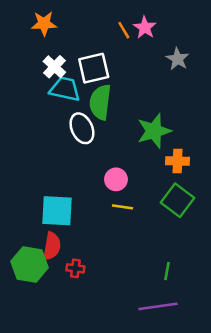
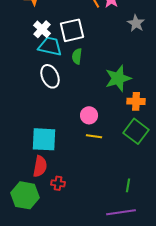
green semicircle: (100, 102) -> (77, 56), size x0.6
white ellipse: (82, 128) -> (50, 76), moved
green hexagon: (30, 264) -> (25, 195), moved

